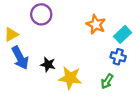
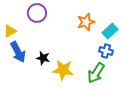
orange star: (96, 24) -> (86, 22), turned 30
green arrow: (107, 81) -> (96, 73), size x1.5

